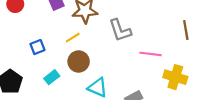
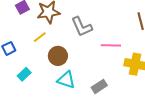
brown circle: (79, 61) -> (58, 56), moved

